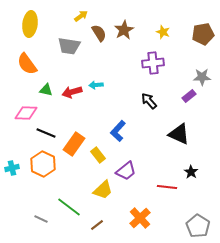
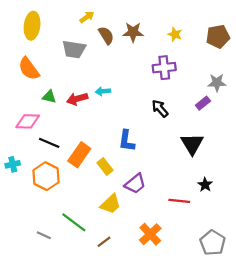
brown star: (124, 30) -> (133, 32), turned 30
blue L-shape: (118, 131) -> (127, 141), turned -35
black triangle: (179, 134) -> (192, 144), turned 35
cyan cross: (12, 168) -> (13, 164), moved

